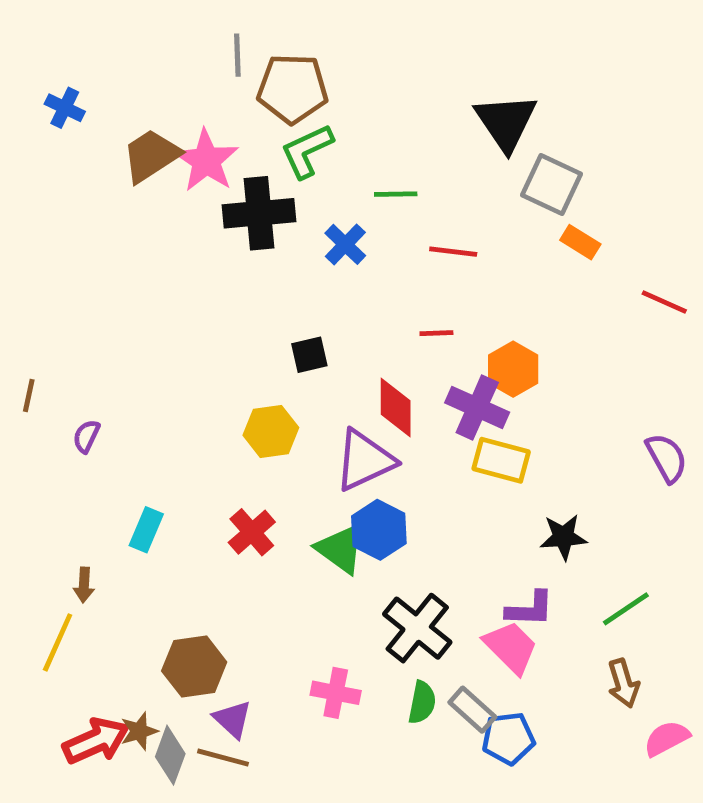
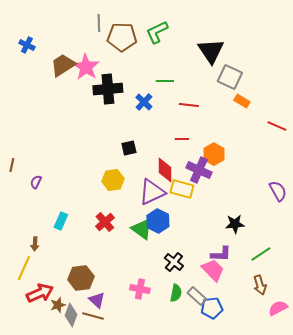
green L-shape: (307, 151) -> (157, 32), moved
yellow rectangle: (501, 460) -> (182, 189), moved
black cross: (417, 628) -> (174, 262), size x0.7
red arrow: (96, 741) -> (40, 293), moved

